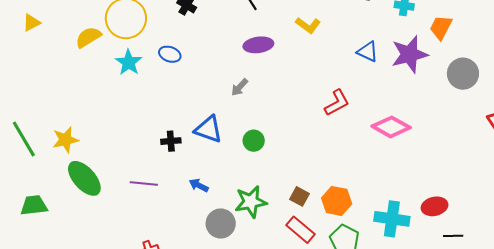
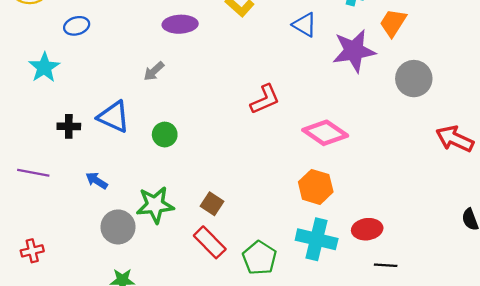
blue triangle: (368, 52) -> (305, 25), moved
blue ellipse: (170, 54) -> (77, 26), turned -40
cyan star: (129, 62) -> (44, 67), moved
orange hexagon: (337, 201) -> (316, 187), moved

